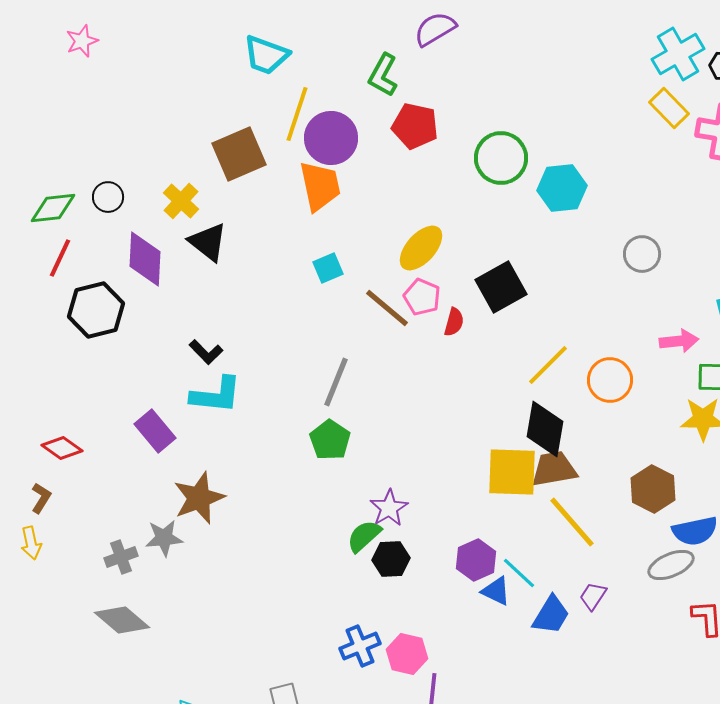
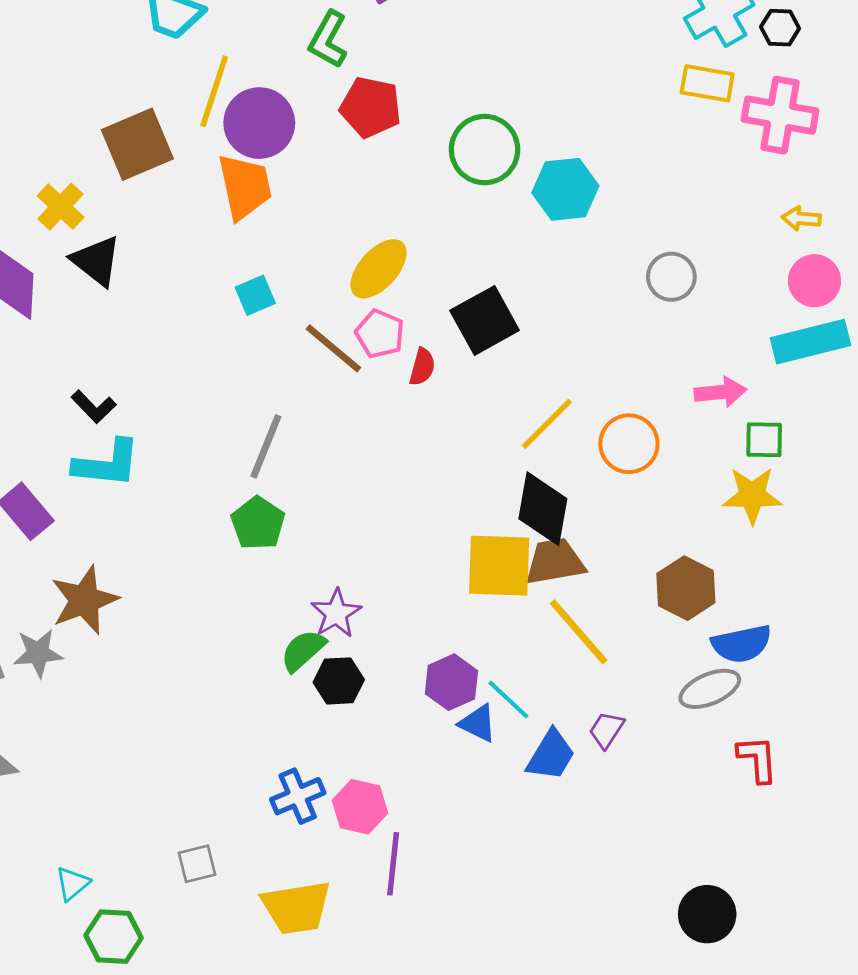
yellow rectangle: (669, 108) -> (707, 83), turned -36

